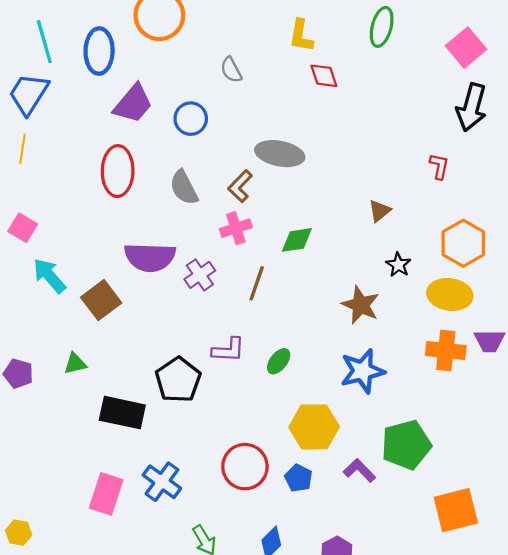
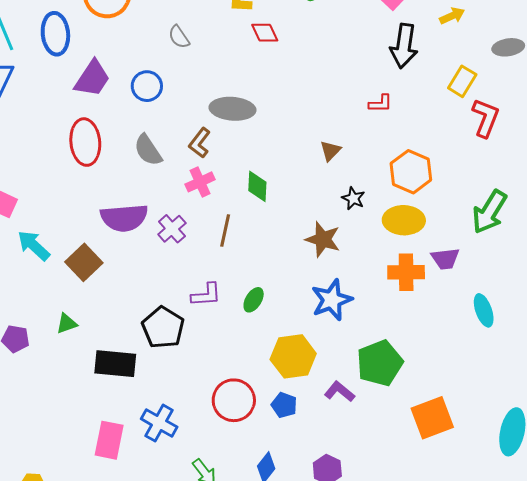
red L-shape: (439, 166) -> (380, 103), turned 85
green diamond: (297, 240) -> (257, 186), turned -72

